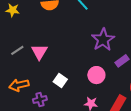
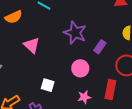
pink triangle: (39, 52) -> (32, 45), moved

